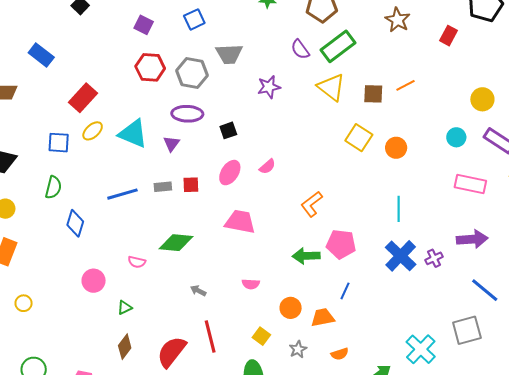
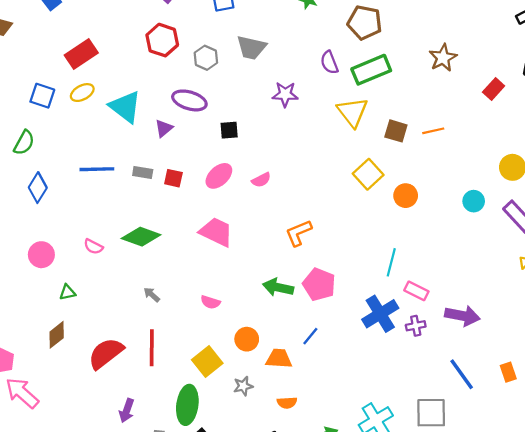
gray hexagon: (192, 73) -> (206, 58), size x0.7
pink rectangle: (470, 184) -> (416, 291), moved, size x0.7
yellow square: (261, 336) -> (207, 362), size x1.5

